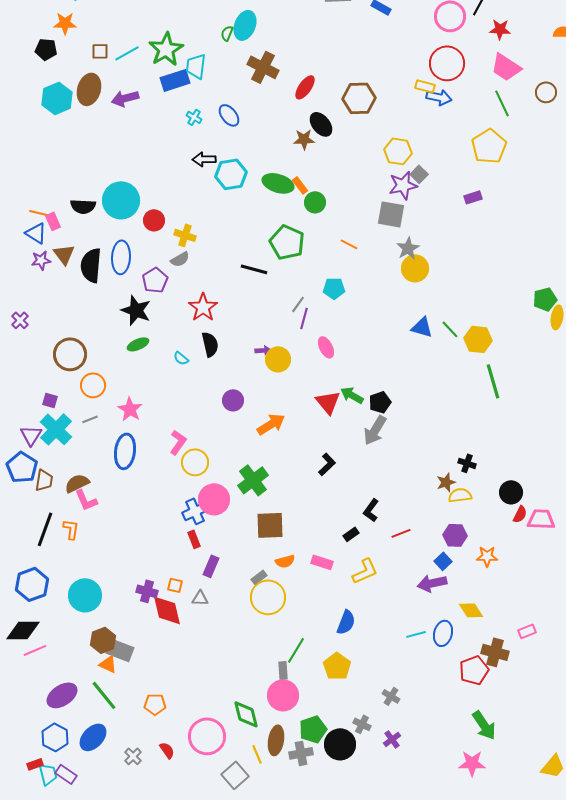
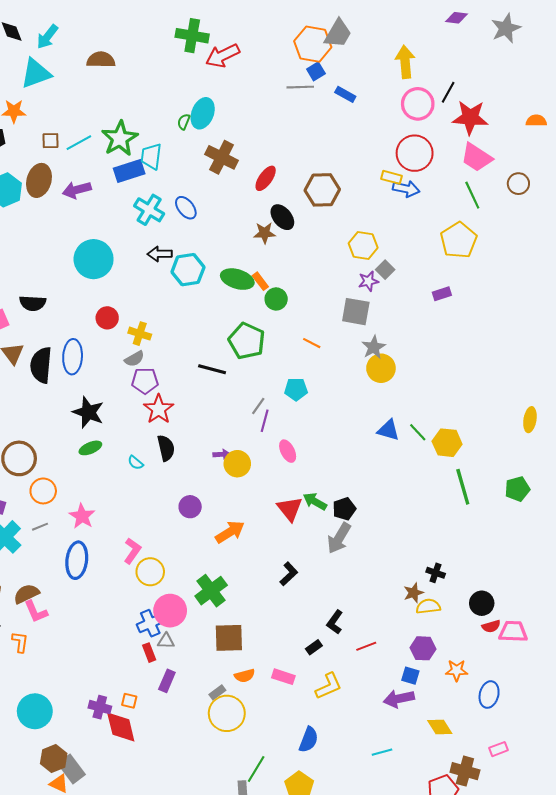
red star: (500, 29) -> (470, 117), size x1.6
cyan cross: (194, 117) -> (149, 210), size x1.8
purple star: (403, 185) -> (368, 281), size x0.7
cyan circle: (121, 200) -> (94, 259), moved
purple pentagon: (155, 280) -> (145, 381), moved, turned 30
green pentagon: (545, 299) -> (517, 489), moved
red semicircle: (520, 514) -> (491, 626), turned 48
blue square: (443, 561) -> (410, 676), turned -30
gray triangle: (200, 598) -> (166, 641), moved
blue ellipse: (443, 633) -> (489, 695), moved
gray rectangle: (120, 650) -> (72, 769), turned 32

